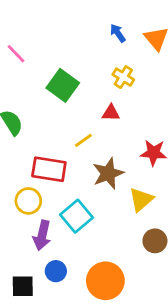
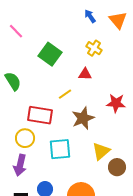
yellow triangle: (141, 200) -> (101, 151), moved
cyan square: (76, 216) -> (60, 149), turned 35
purple arrow: (42, 235) -> (20, 165), moved

